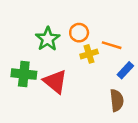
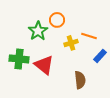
orange circle: (79, 33) -> (57, 20), moved
brown semicircle: (117, 100) -> (80, 80), moved

